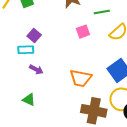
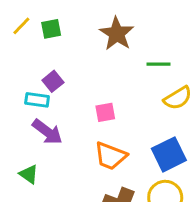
pink square: (83, 32) -> (105, 112), moved
purple arrow: (36, 70) -> (47, 132), size x1.5

